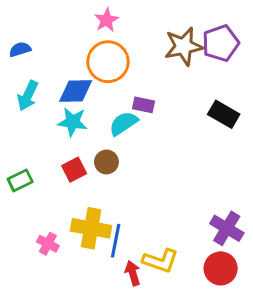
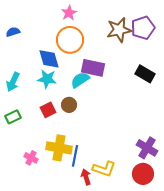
blue diamond: (76, 91) -> (49, 59), turned 75
cyan arrow: (28, 96) -> (13, 82), moved
purple rectangle: (143, 105) -> (93, 68), size x1.6

